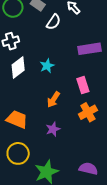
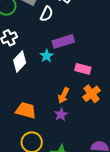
purple rectangle: (89, 49) -> (63, 41), moved
pink rectangle: (83, 85) -> (83, 69), turned -49
orange arrow: (53, 99) -> (64, 95), moved

